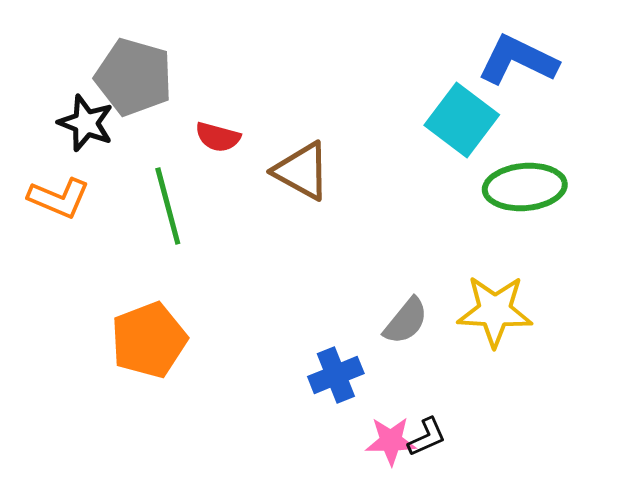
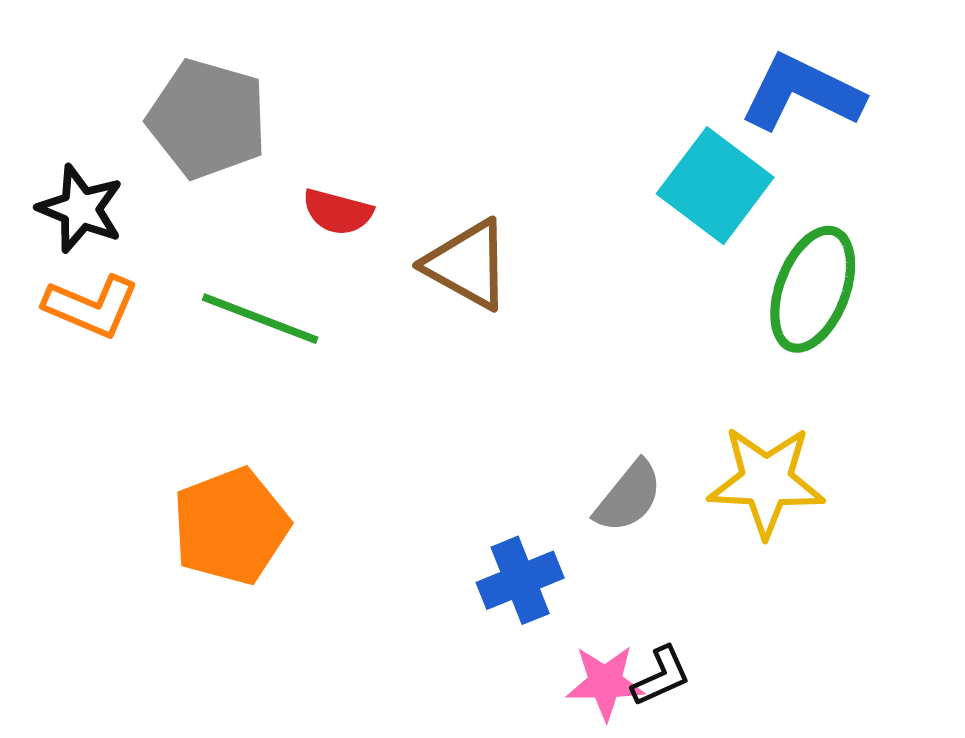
black star: (86, 123) -> (80, 209), moved
green ellipse: (525, 187) -> (813, 289), turned -64
green line: (168, 206) -> (260, 319), turned -54

